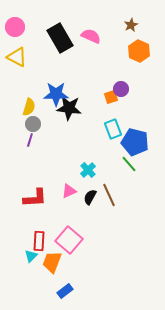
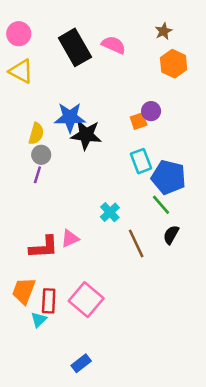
pink triangle: (69, 191) -> (70, 238), moved
black semicircle: (90, 197) -> (171, 235), moved
orange trapezoid: (52, 262) -> (24, 291), moved

